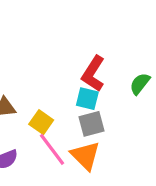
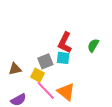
gray square: (91, 124) -> (45, 61), moved

